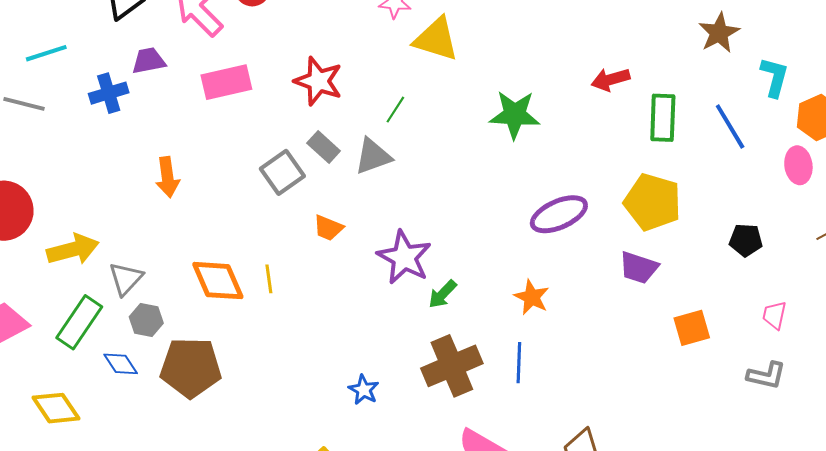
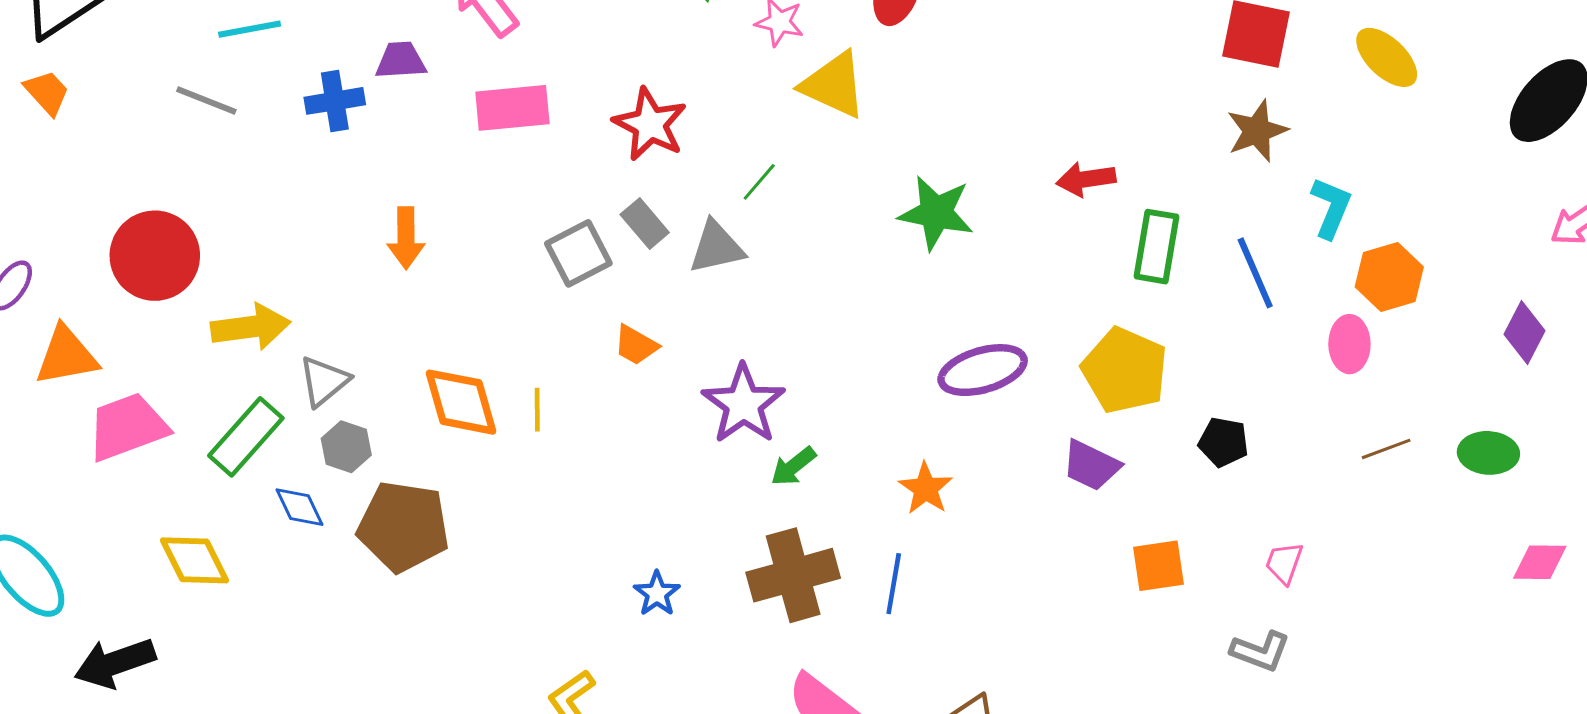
black pentagon: (746, 240) -> (1223, 442), moved

